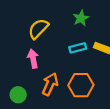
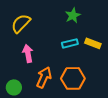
yellow semicircle: (38, 29) -> (21, 23), moved

